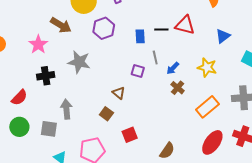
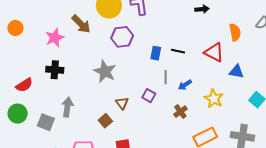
red triangle: (185, 25) -> (214, 52), moved
blue triangle: (223, 36) -> (236, 72), turned 35
gray star: (79, 62) -> (105, 71), moved
blue arrow: (173, 68) -> (185, 85), moved
purple square: (138, 71) -> (149, 96), moved

